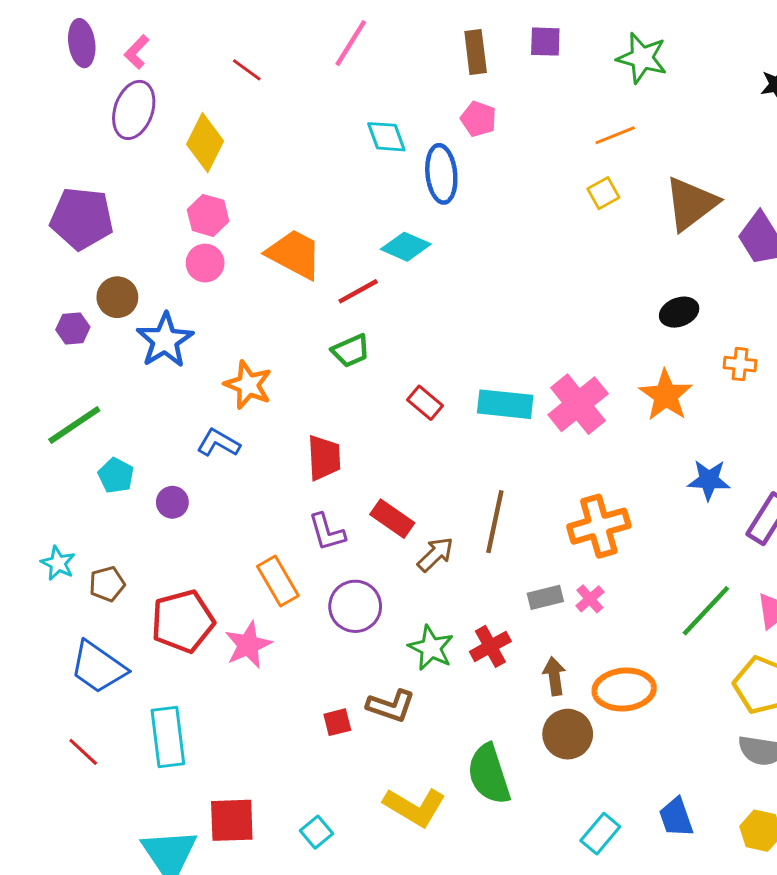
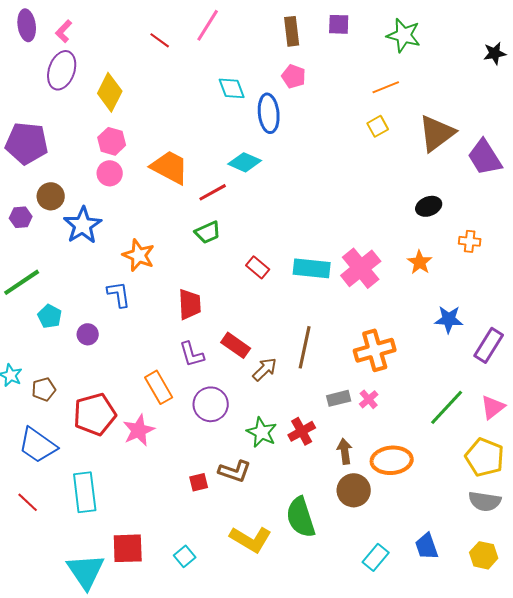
red line: (247, 70) -> (160, 40), moved
orange star: (666, 395) -> (420, 262), size x0.7
blue L-shape: (218, 443) -> (119, 294), turned 52

